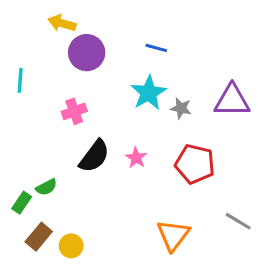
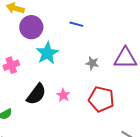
cyan star: (148, 93) -> (47, 53), moved
pink cross: (74, 111) -> (11, 65), moved

